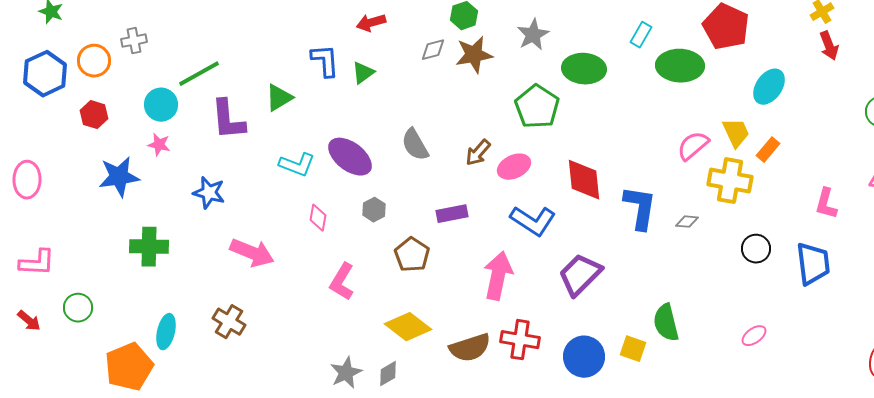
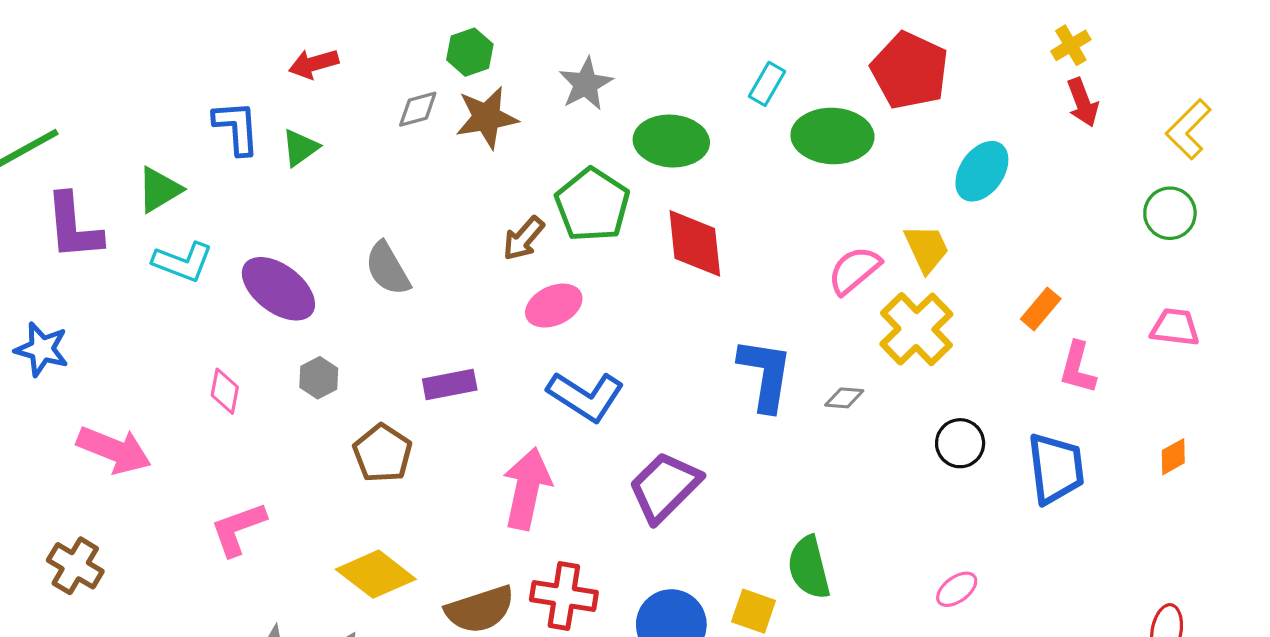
orange rectangle: (768, 150) -> (1041, 309), moved
brown arrow: (478, 153) -> (524, 238), moved
cyan L-shape: (297, 165) -> (183, 262), moved
red diamond: (584, 180) -> (695, 243), moved
yellow cross: (730, 181) -> (916, 329), turned 36
pink L-shape: (342, 282) -> (238, 529), moved, turned 39

